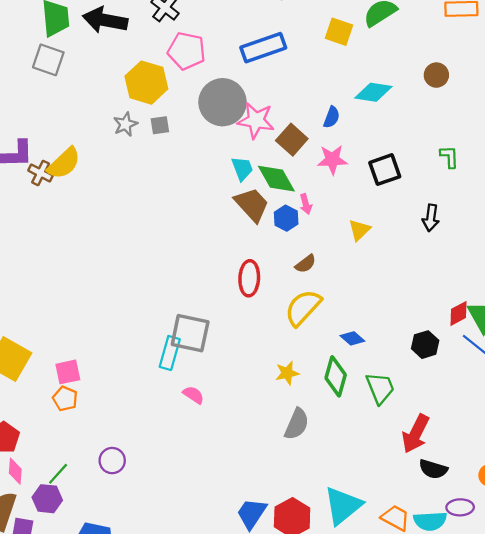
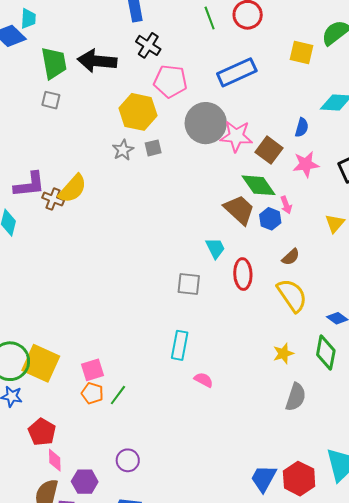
gray square: (48, 60) -> (51, 100), size x0.7
cyan trapezoid: (242, 169) -> (215, 248), moved
yellow semicircle: (303, 308) -> (292, 295), turned 108
gray square: (190, 333) -> (189, 284), moved, size x0.7
purple circle: (112, 461) -> (128, 460), moved
green line: (58, 474) -> (118, 395), moved

